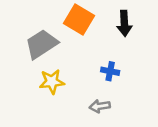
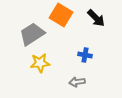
black arrow: (124, 23) -> (96, 18), turned -42

